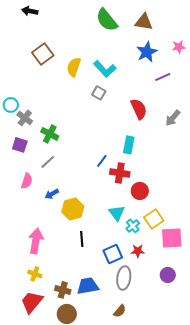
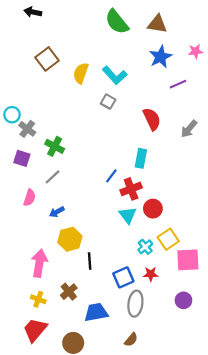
red cross: (120, 173) -> (131, 189), turned -30
yellow hexagon: (73, 209) -> (70, 239), moved
cyan triangle: (117, 213) -> (128, 215), moved
brown cross: (63, 290) -> (69, 292), moved, turned 35

